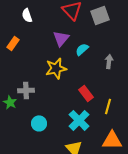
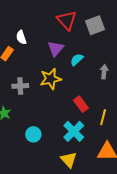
white semicircle: (27, 15) -> (21, 37), moved
gray cross: (26, 90) -> (20, 86), moved

